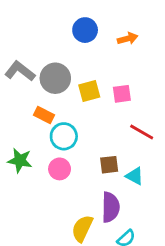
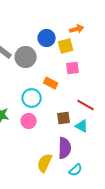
blue circle: (85, 30) -> (47, 38), moved
yellow square: (89, 91) -> (66, 46), moved
orange rectangle: (44, 115) -> (51, 83), moved
red line: (142, 132) -> (86, 105), moved

